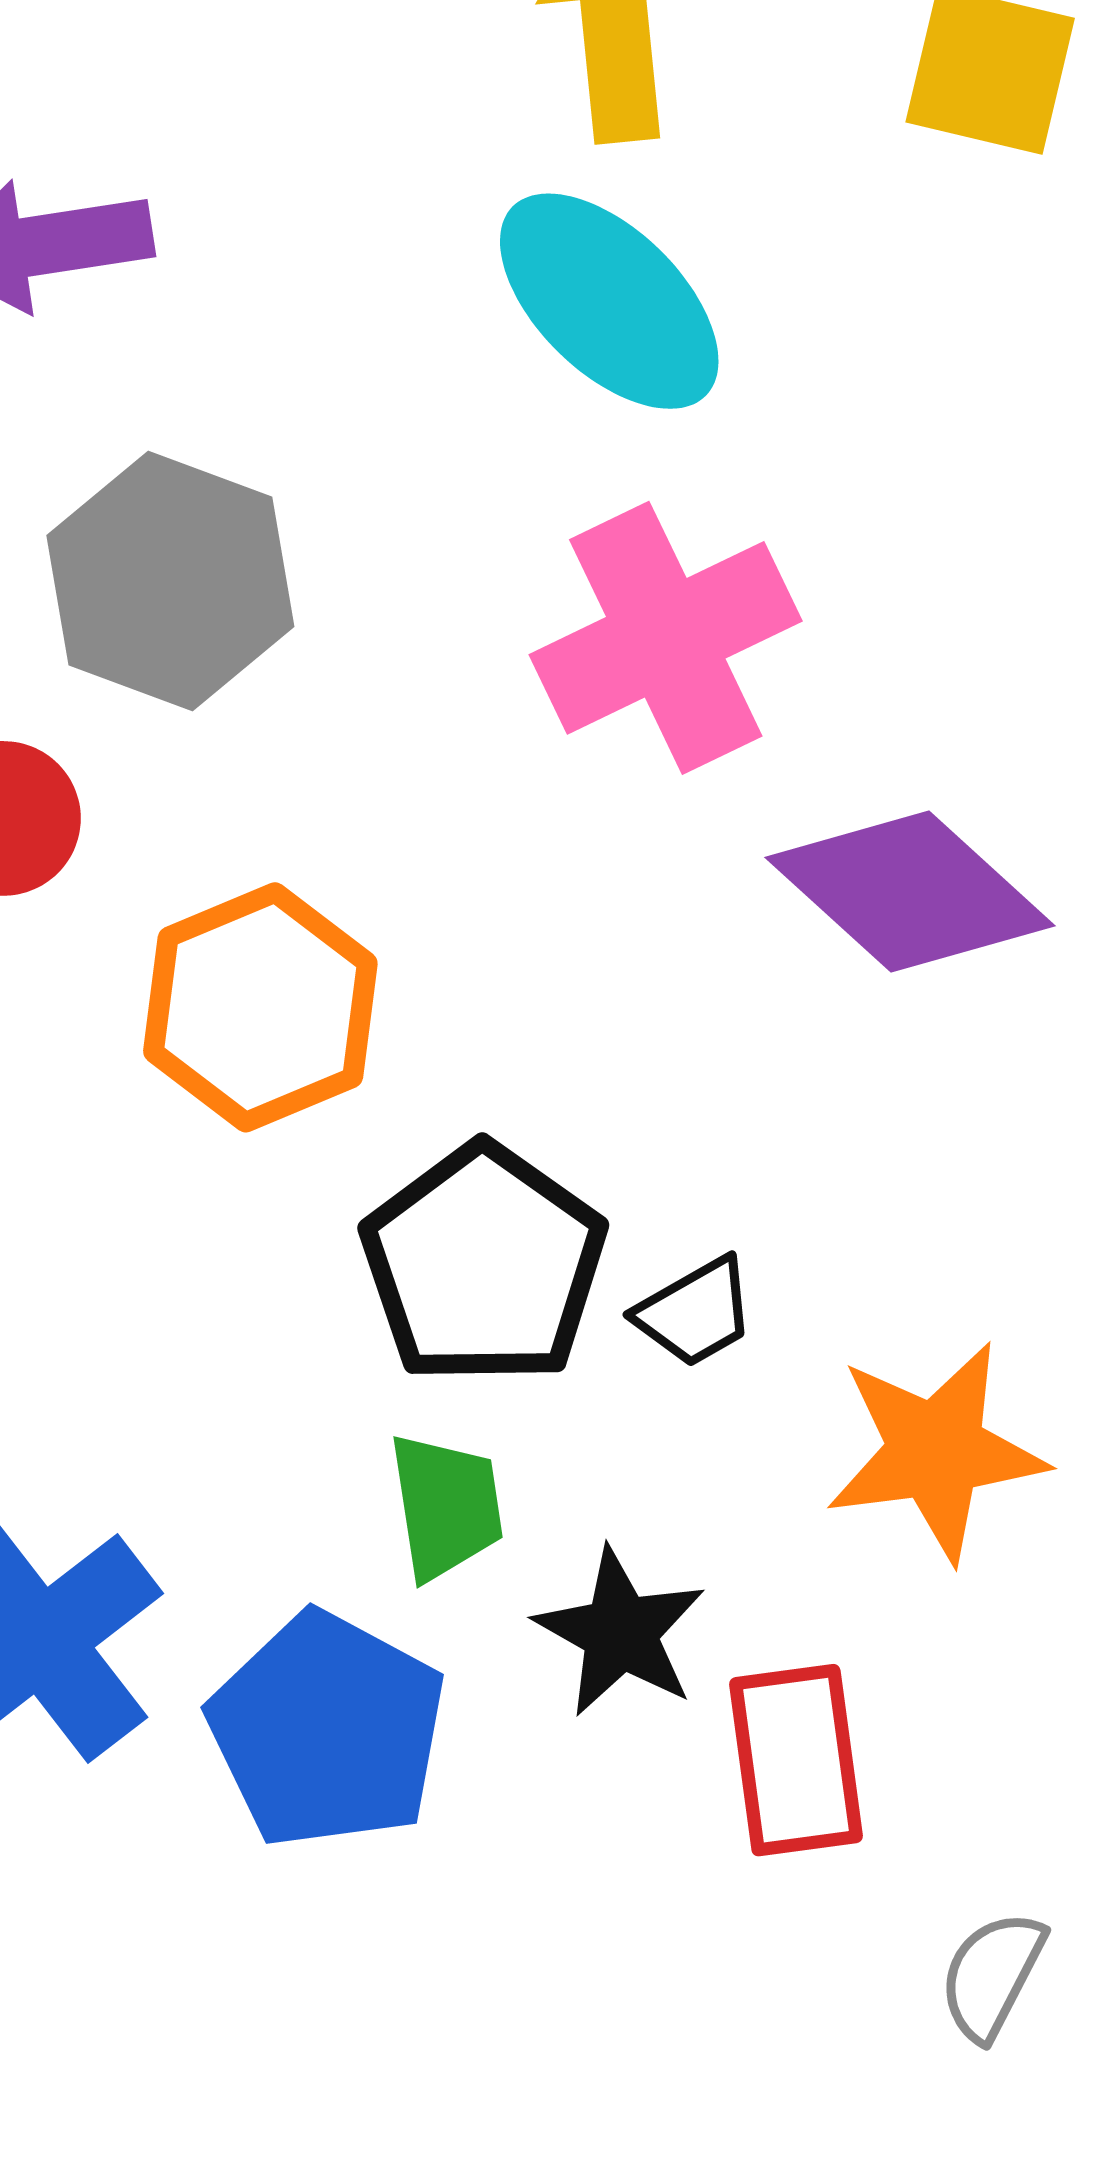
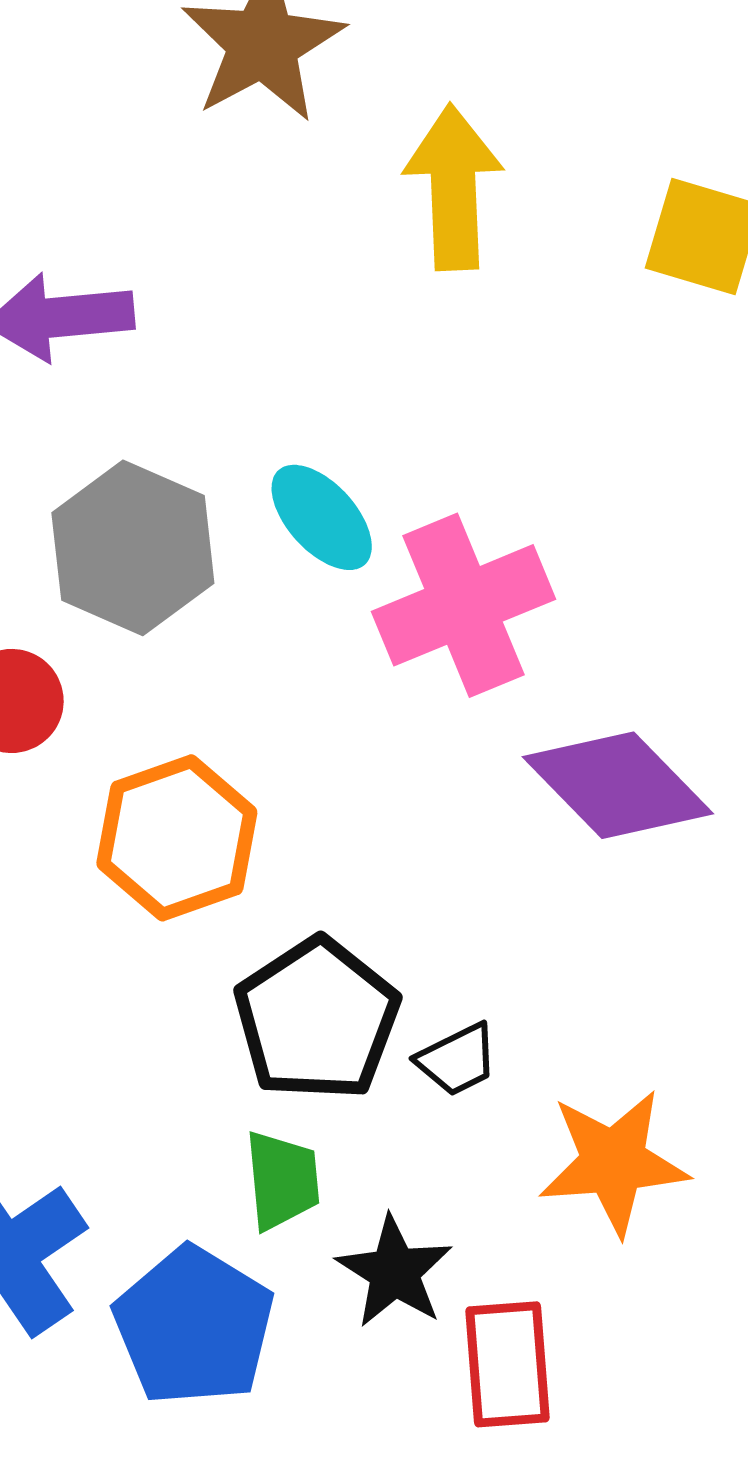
cyan ellipse: (609, 301) -> (322, 517), moved, size x0.7

